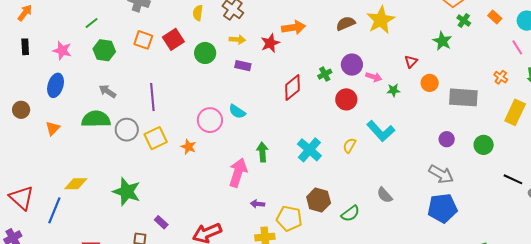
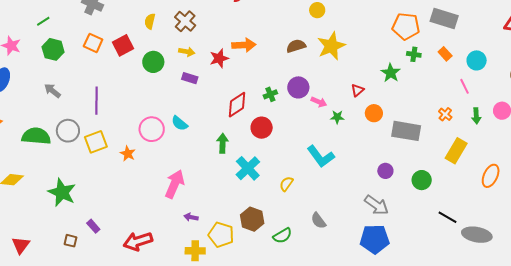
green cross: (464, 20) -> (414, 54), turned -32
red circle: (346, 99) -> (262, 128), moved
green semicircle: (96, 119) -> (36, 136), moved
yellow semicircle: (350, 146) -> (286, 184), moved
green arrow: (262, 152) -> (223, 143), moved

